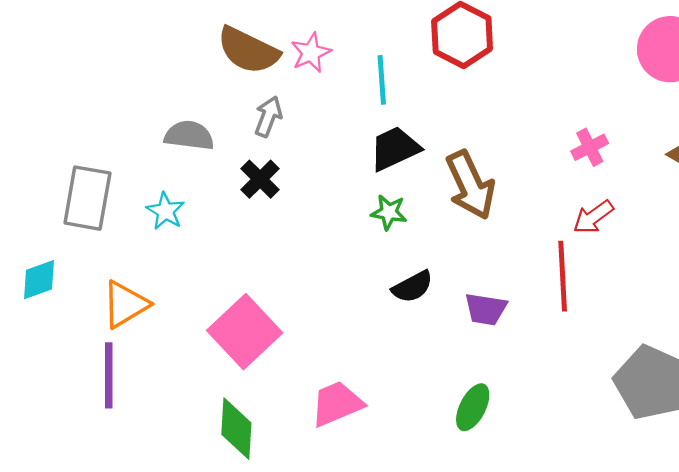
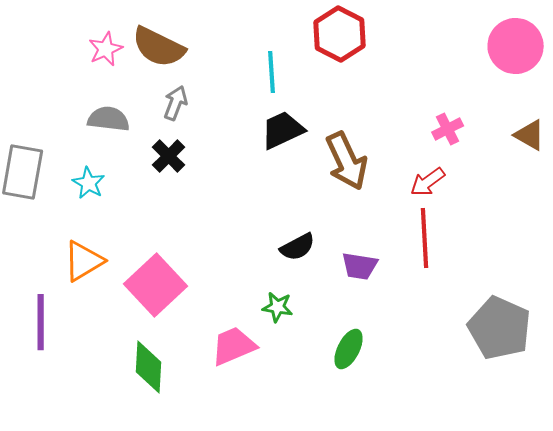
pink star: (311, 53) -> (106, 49), moved
green star: (389, 212) -> (278, 307), moved
red arrow: (593, 217) -> (428, 182), moved
orange triangle: (125, 304) -> (84, 261), moved

